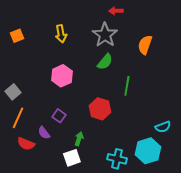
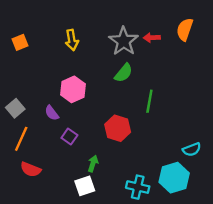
red arrow: (116, 11) -> (152, 38), moved
orange semicircle: (145, 45) -> (185, 29), moved
purple semicircle: (44, 133) -> (52, 113), moved

